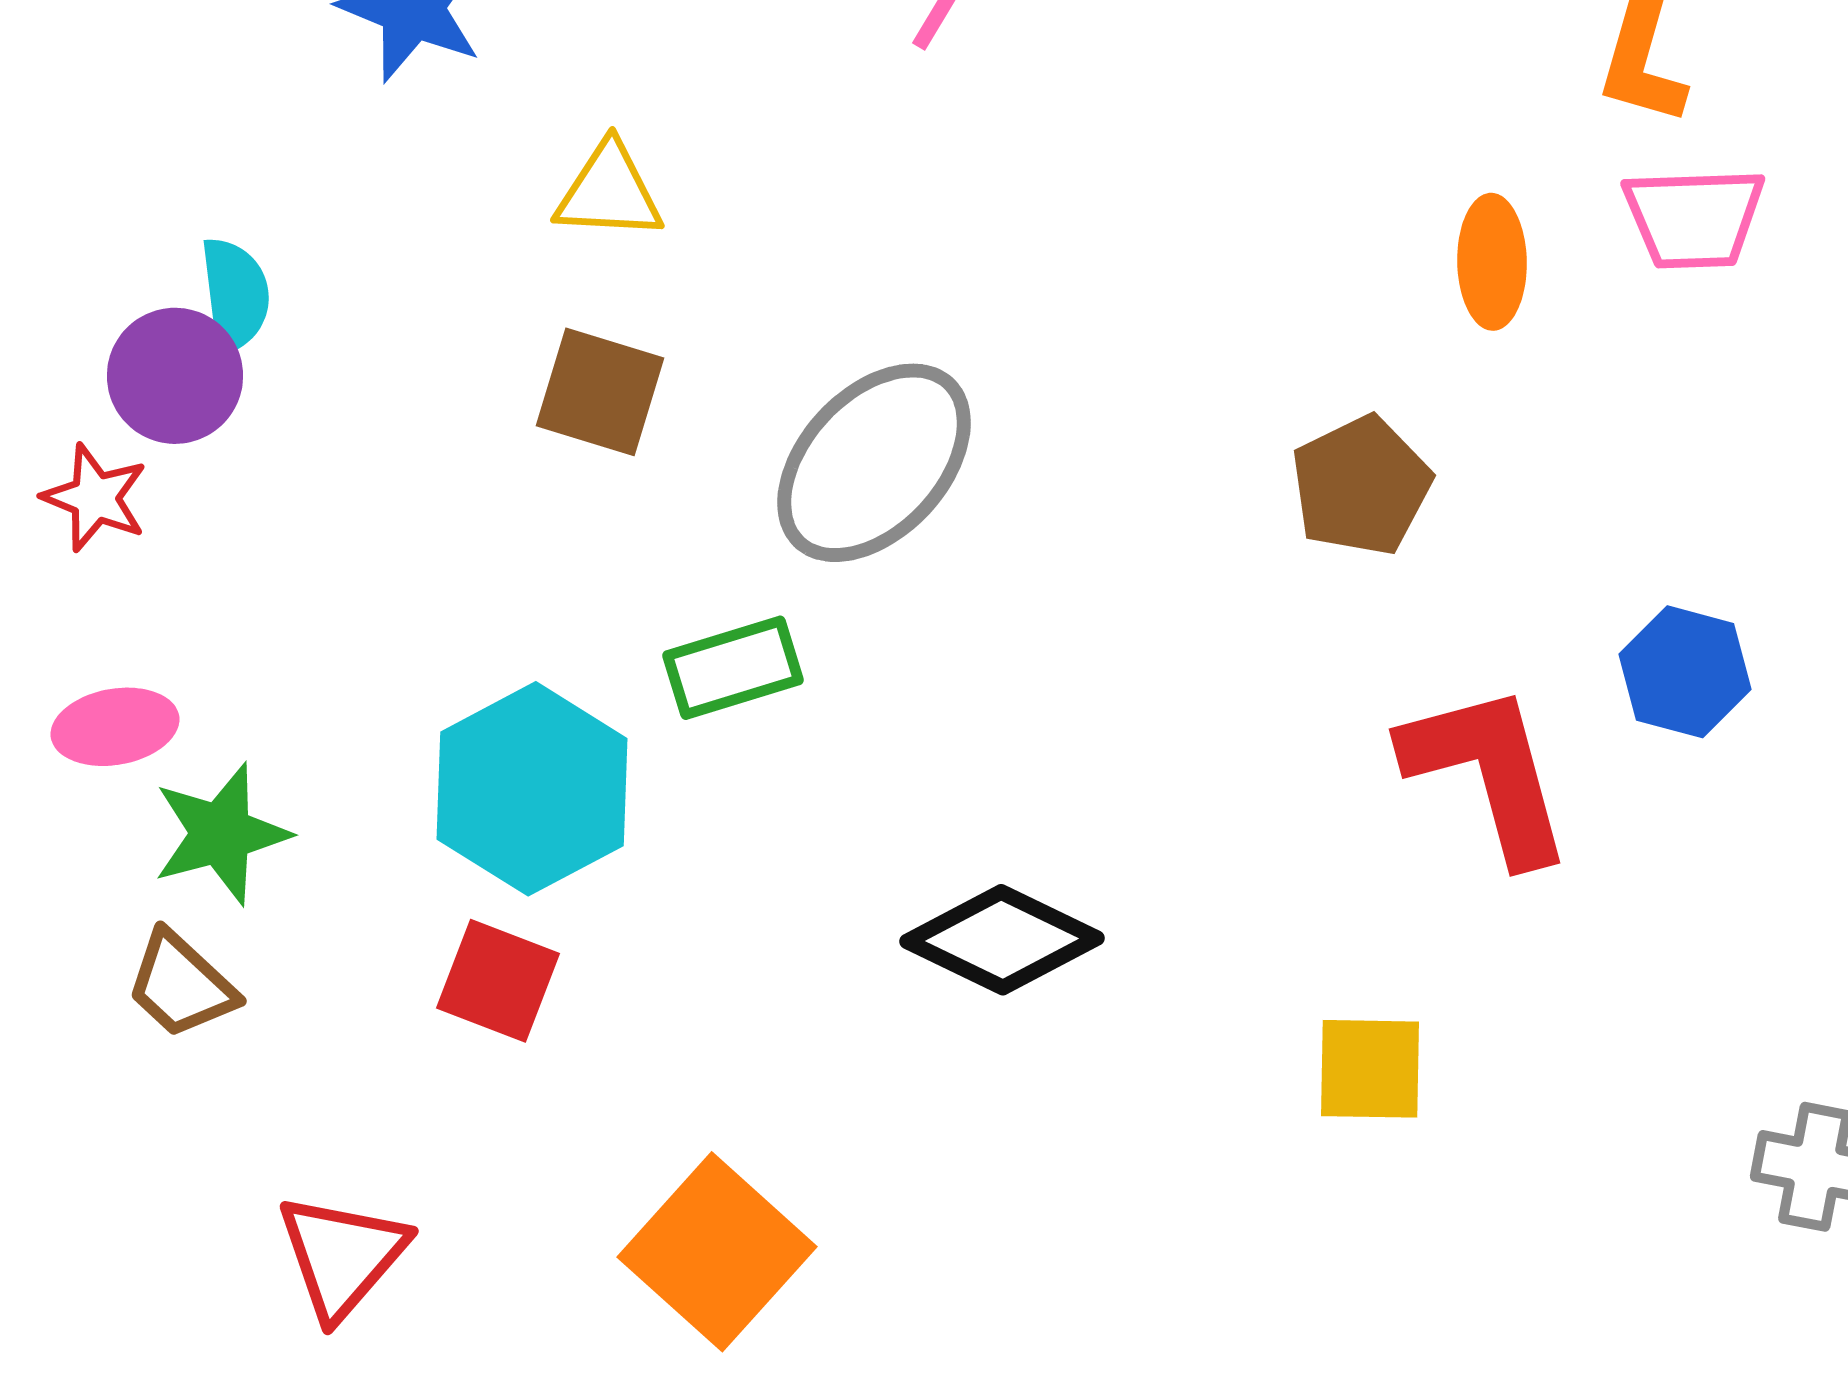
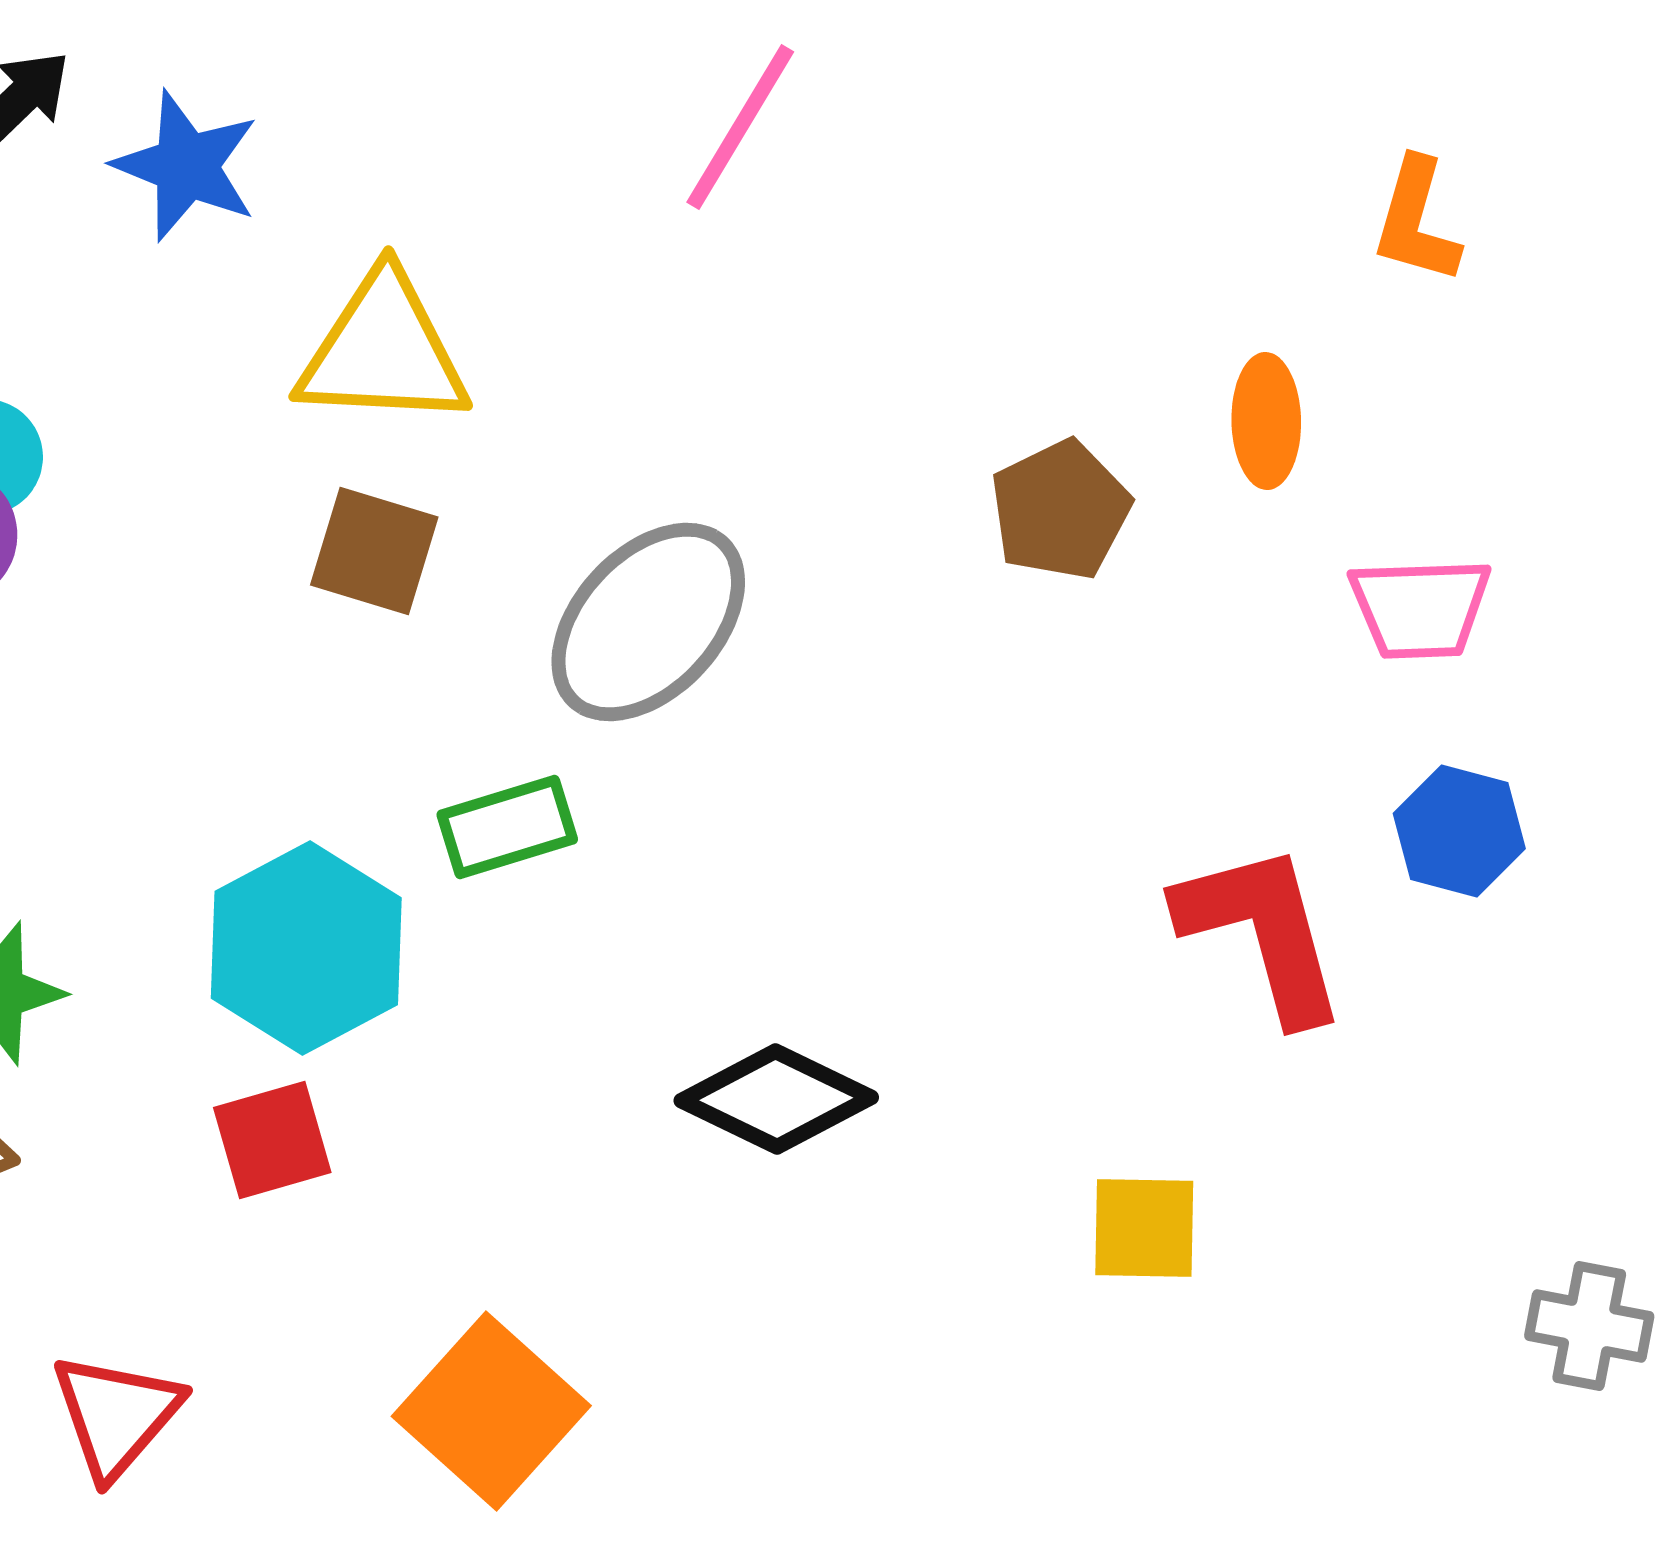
yellow triangle: (609, 192) -> (383, 351), size x1.6
pink trapezoid: (1694, 218) -> (1420, 608), moved
brown pentagon: (1361, 486) -> (1060, 510), moved
red square: (498, 981) -> (272, 1140), turned -37

